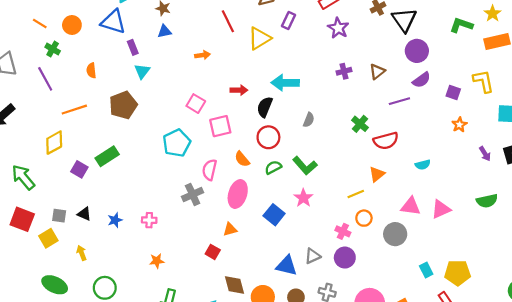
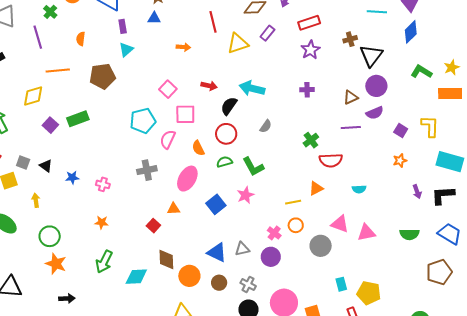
brown triangle: (377, 72) -> (351, 97), moved
pink semicircle: (210, 170) -> (168, 139), moved

